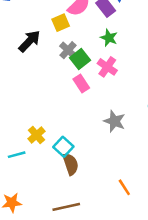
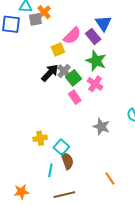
green star: (109, 38) -> (96, 61), size x1.5
black arrow: (29, 41) -> (50, 73), moved
yellow cross: (36, 135) -> (40, 138), turned 32
cyan line: (17, 155) -> (50, 170), moved, turned -64

